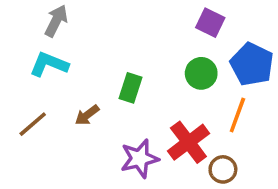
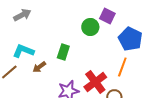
gray arrow: (56, 21) -> (22, 15), turned 36
cyan L-shape: (49, 64) -> (23, 51), moved
green circle: (201, 73) -> (90, 27), moved

